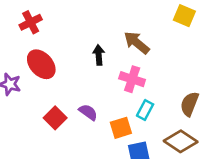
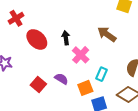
brown arrow: (137, 43) -> (107, 34), moved
red ellipse: (41, 64) -> (37, 39), moved
pink cross: (132, 79) -> (81, 55), moved, turned 30

